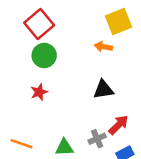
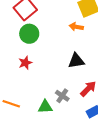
gray cross: (97, 139) -> (62, 96), moved, turned -32

